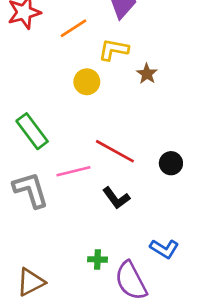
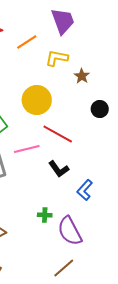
yellow circle: (87, 82) -> (37, 100), moved, size x1.5
black circle: (171, 163) -> (100, 109), moved
blue L-shape: (164, 249) -> (85, 190), moved, turned 100

